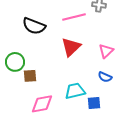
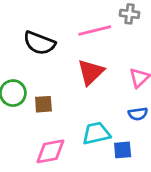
brown square: (30, 76) -> (43, 104), moved
blue semicircle: (105, 77) -> (138, 114), turned -32

